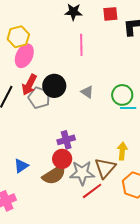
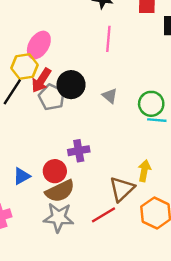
yellow hexagon: (18, 37) -> (25, 67), moved
red circle: (62, 159) -> (55, 171), moved
gray star: (82, 173) -> (59, 217), moved

